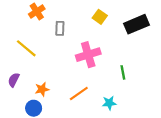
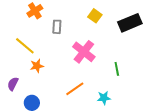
pink cross: (88, 55) -> (84, 52), turned -35
purple semicircle: (14, 80) -> (13, 84), moved
orange star: (42, 89) -> (37, 66), moved

